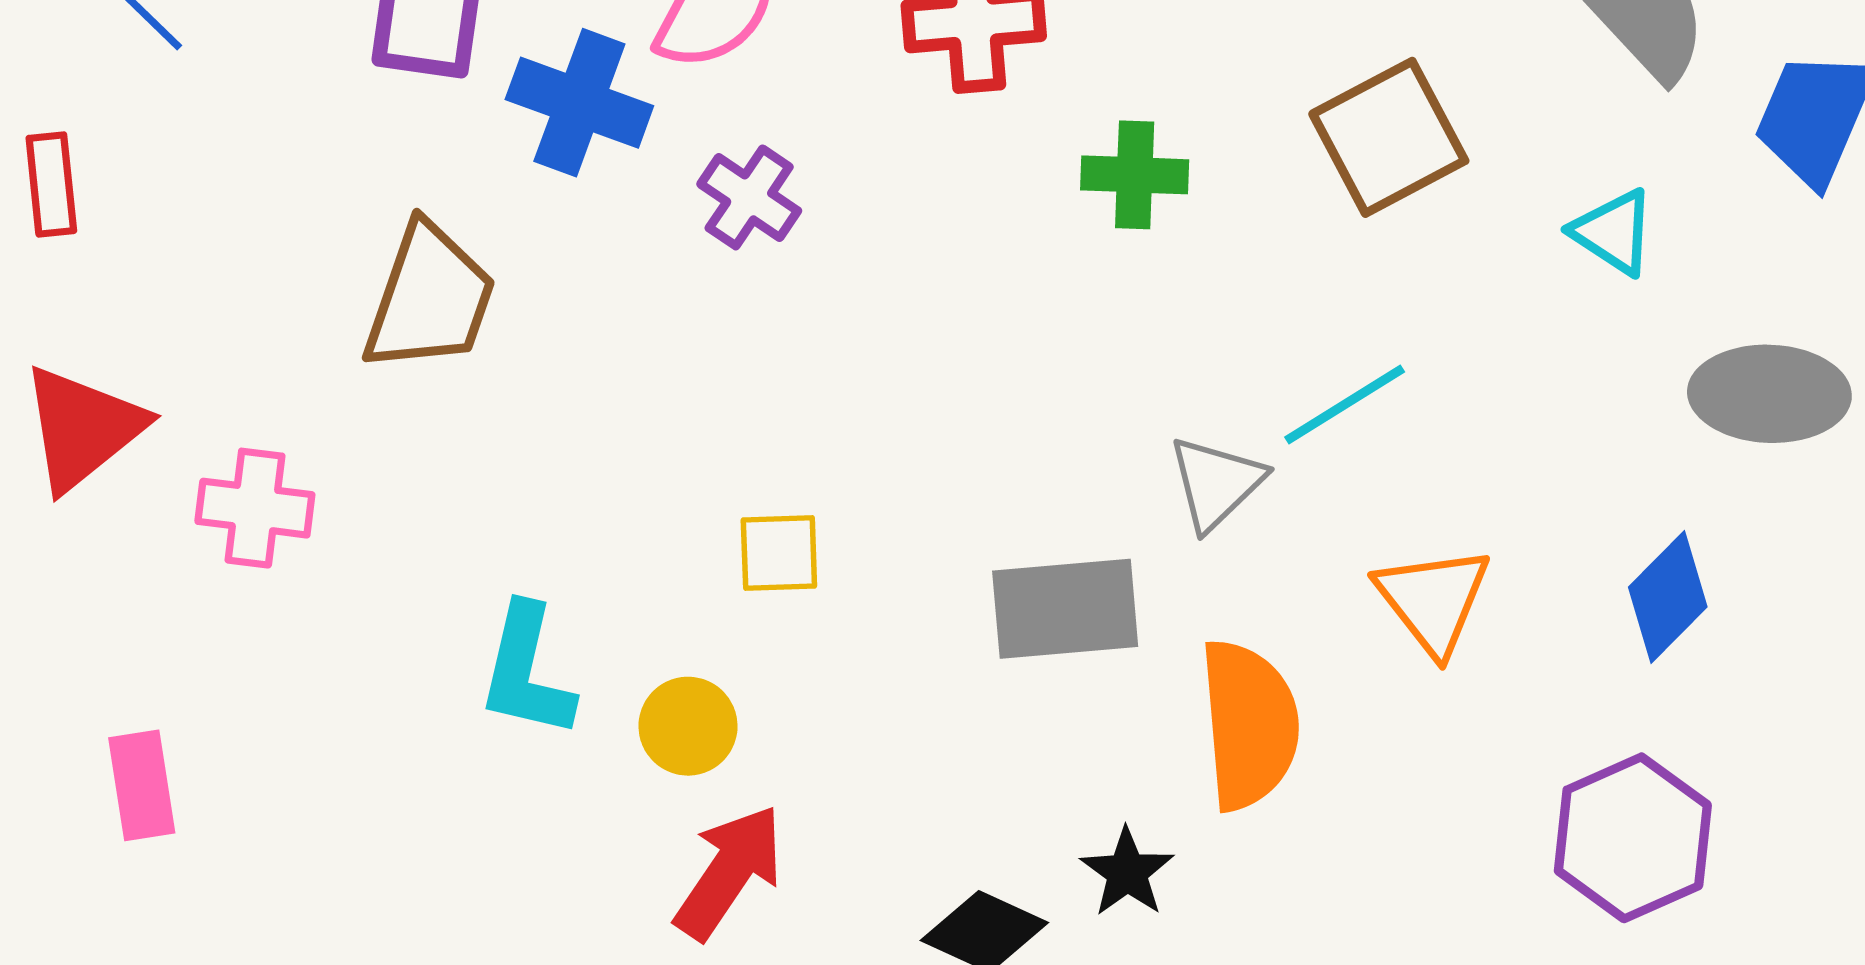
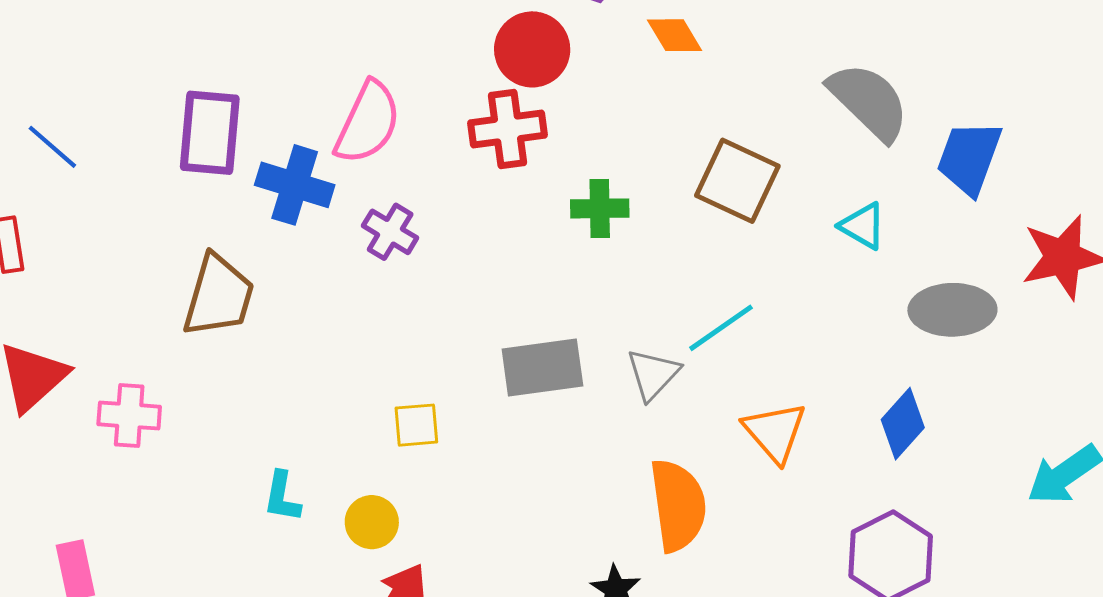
brown square: (1389, 137) -> (737, 181), turned -34
gray rectangle: (1065, 609) -> (542, 368), moved
cyan L-shape: (527, 671) -> (282, 497), size x0.7

